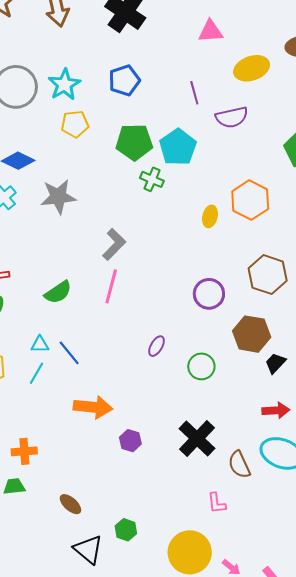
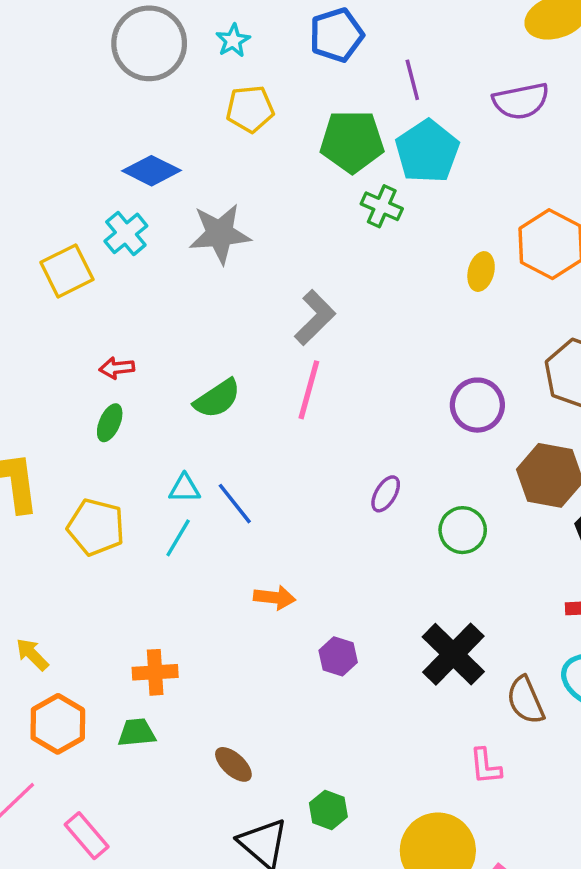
cyan star: (64, 85) -> (233, 41), size x0.6
purple line: (194, 93) -> (412, 80), moved
orange arrow: (93, 407) -> (275, 598), size x0.6

